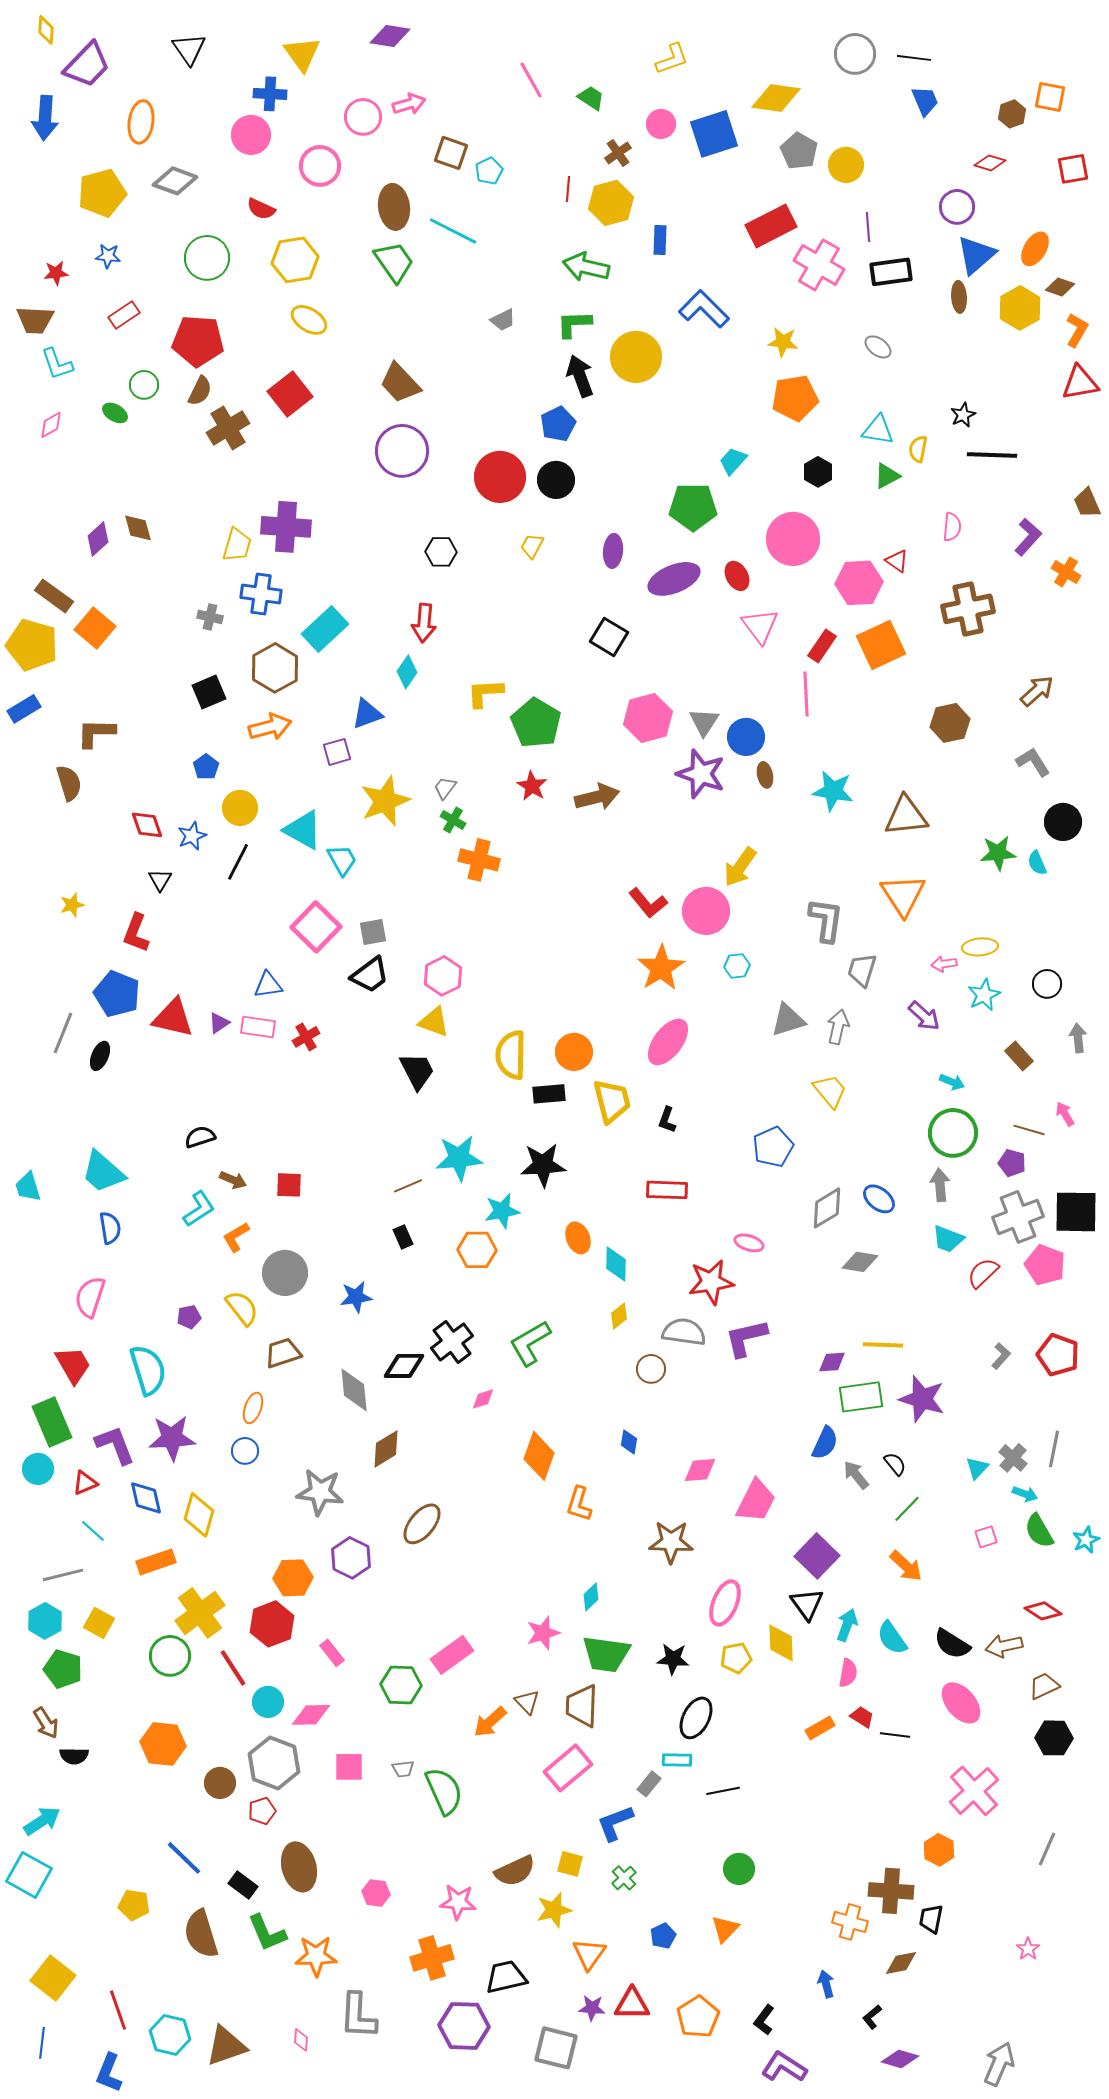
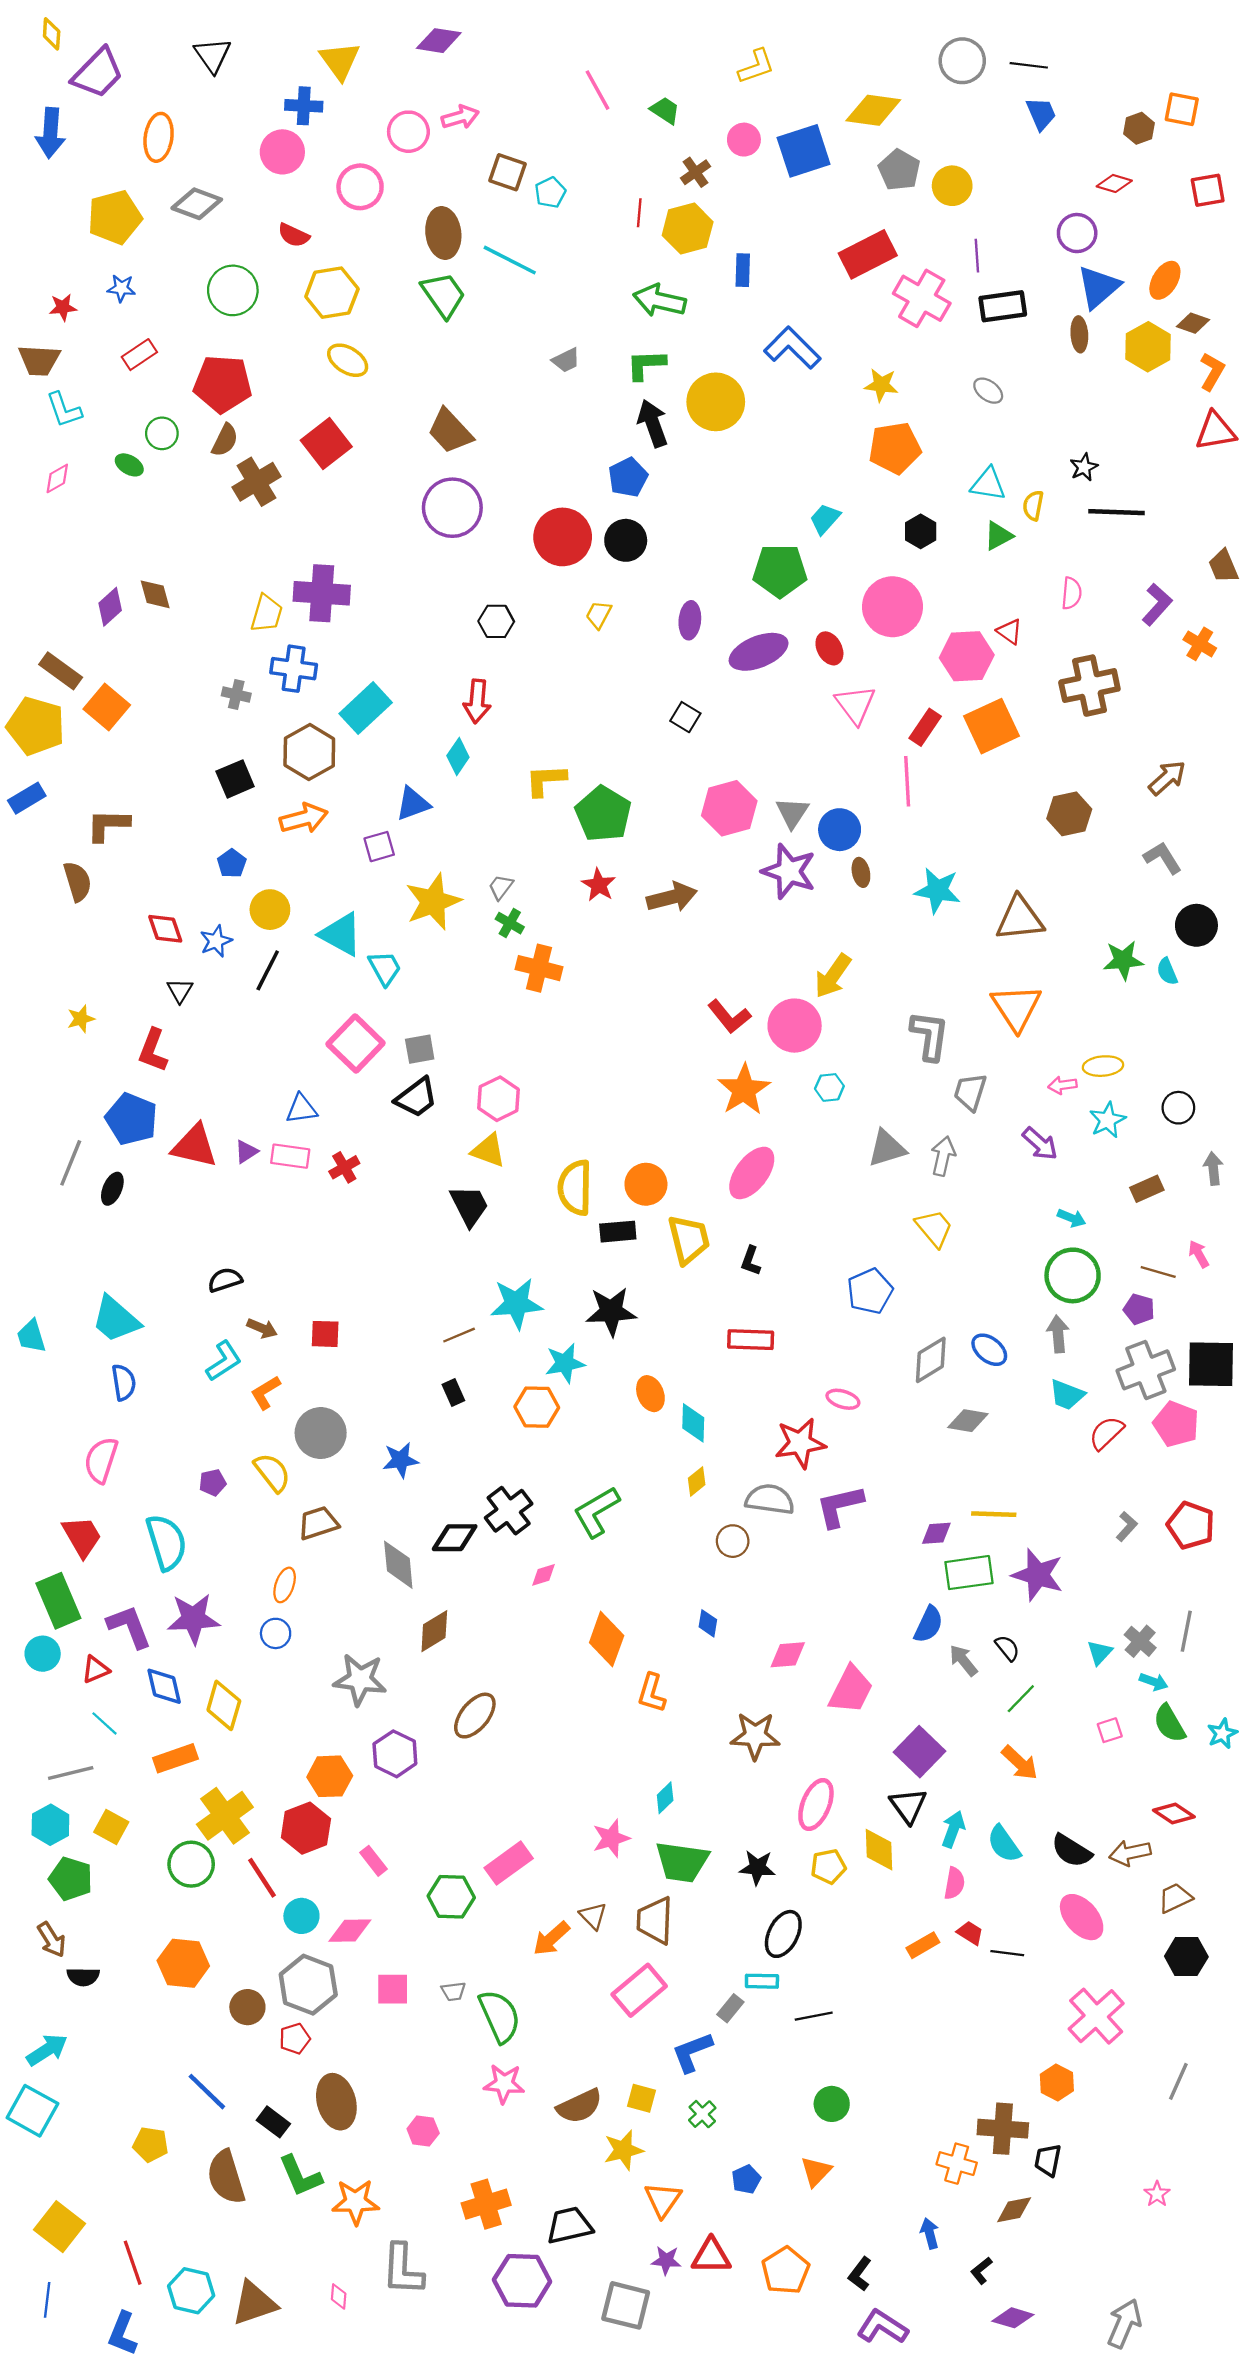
black square: (609, 637) -> (685, 717), size x0.7
brown rectangle: (1019, 1056) -> (1147, 1189), turned -72
pink star: (458, 1902) -> (504, 2084), moved

